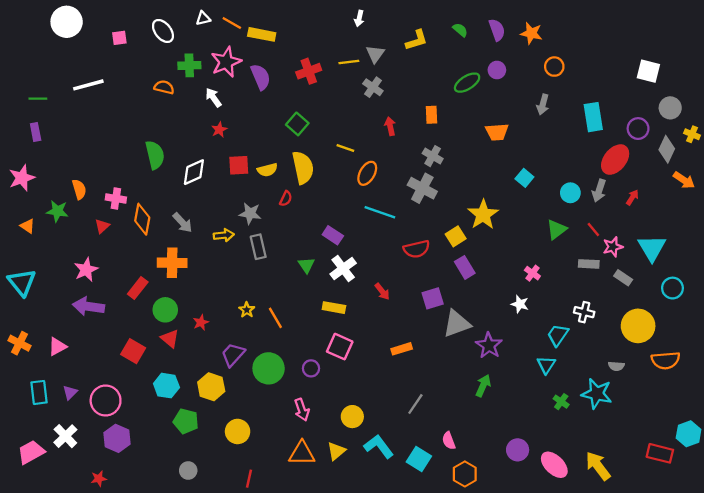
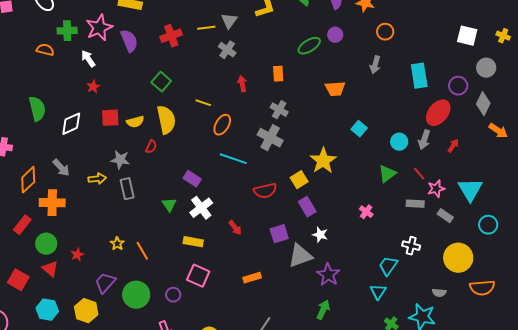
yellow cross: (692, 134) -> (503, 36), moved
orange diamond: (142, 219) -> (28, 180), moved, turned 36
white star: (520, 304) -> (320, 235), moved

